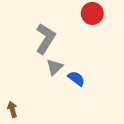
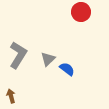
gray L-shape: (45, 39) -> (18, 55), moved

